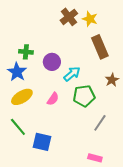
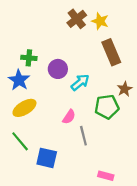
green pentagon: (84, 96) -> (107, 107), moved
pink semicircle: (53, 99) -> (69, 117), moved
gray line: (100, 123) -> (83, 136), moved, turned -48

